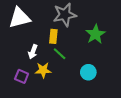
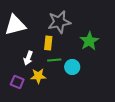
green line: (60, 54) -> (54, 60), turned -48
cyan circle: (88, 72) -> (72, 67), moved

